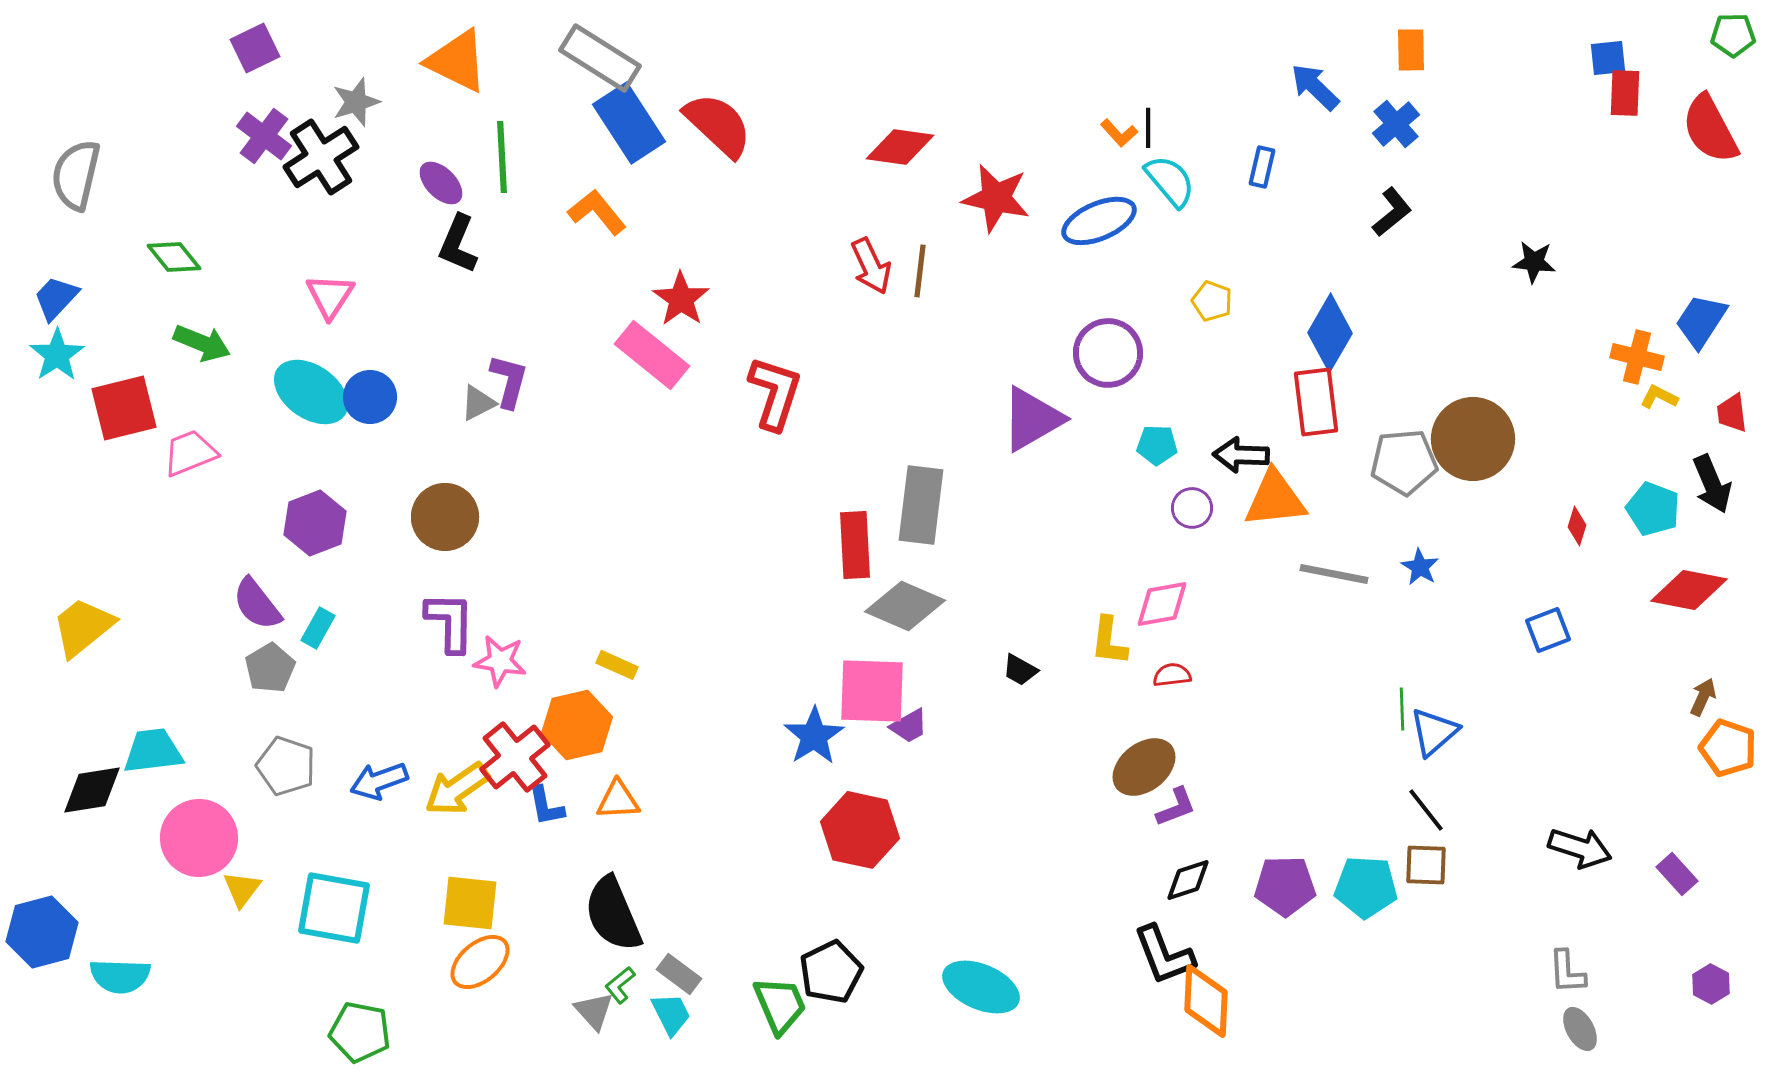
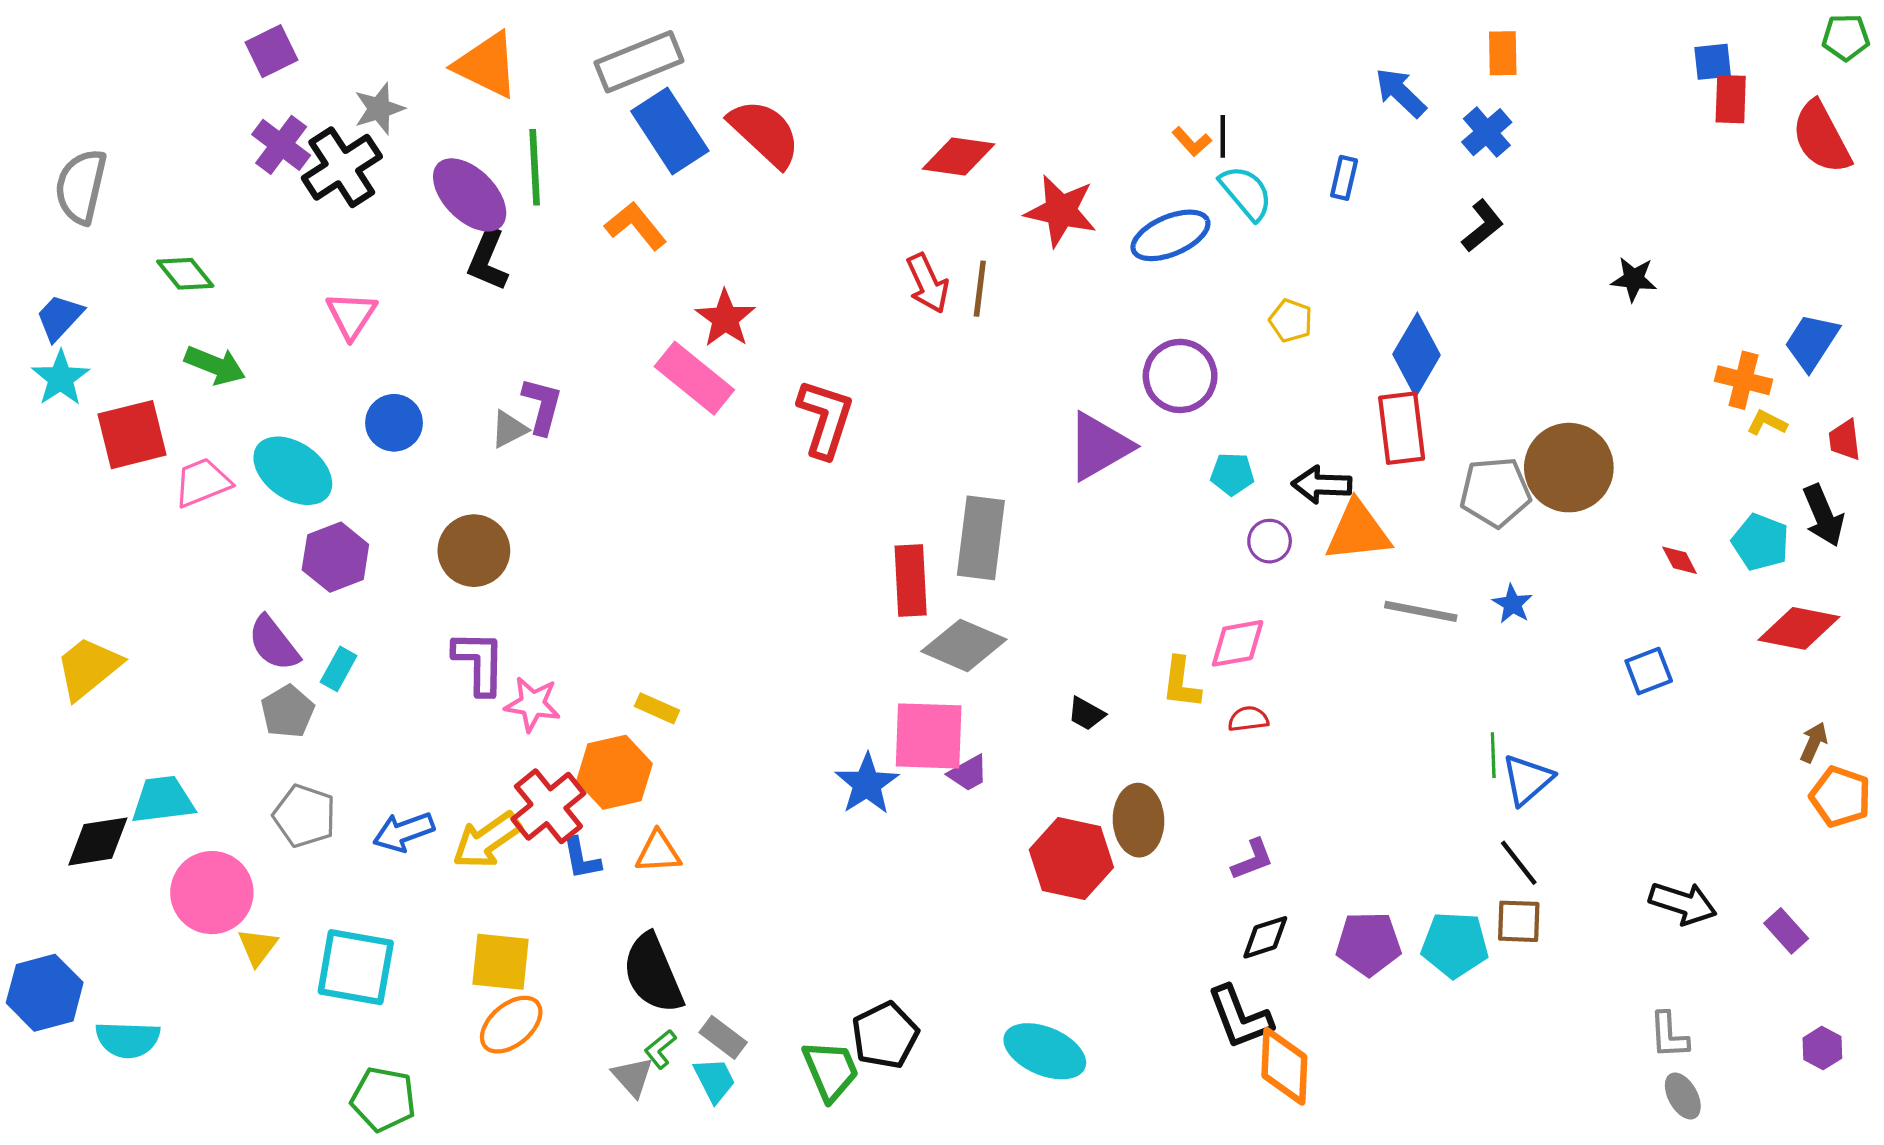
gray rectangle: (600, 58) -> (639, 62), turned -54
purple ellipse: (441, 183) -> (470, 195), size x1.6
cyan ellipse: (311, 392) -> (293, 471), moved
red diamond: (1577, 526) -> (1680, 560), turned -45
brown ellipse: (1144, 767) -> (1139, 820), moved, turned -54
red hexagon: (860, 830) -> (1071, 858), moved

